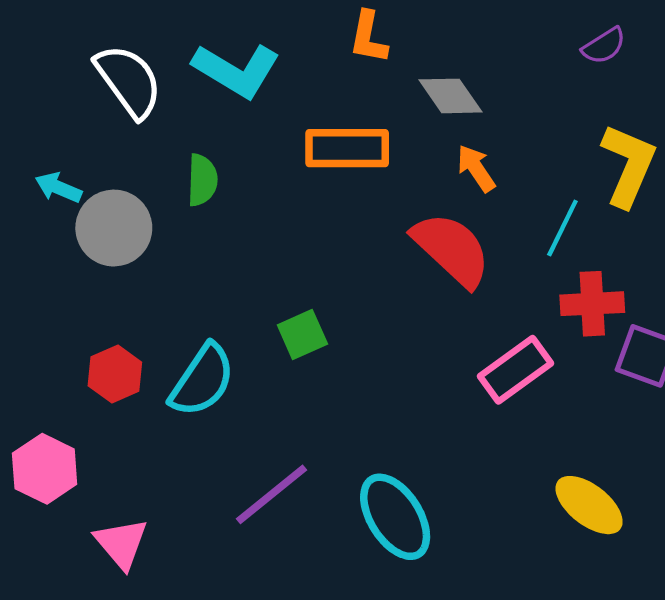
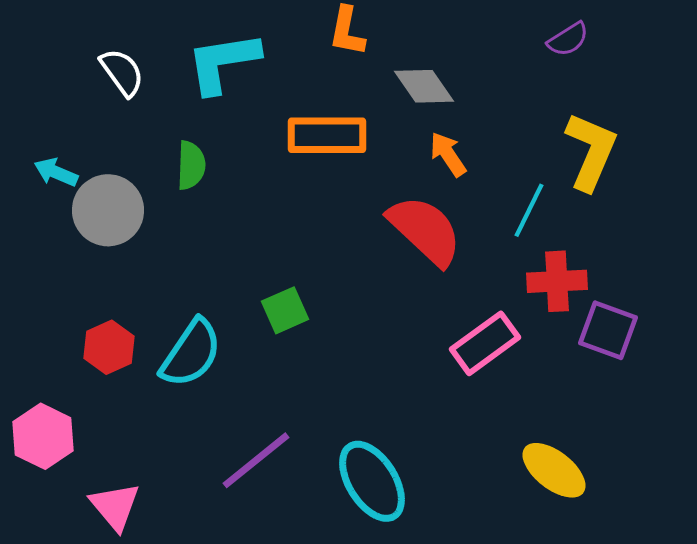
cyan L-shape: (236, 70) -> (223, 62), turned 140
white semicircle: (129, 81) -> (122, 72), size x0.7

